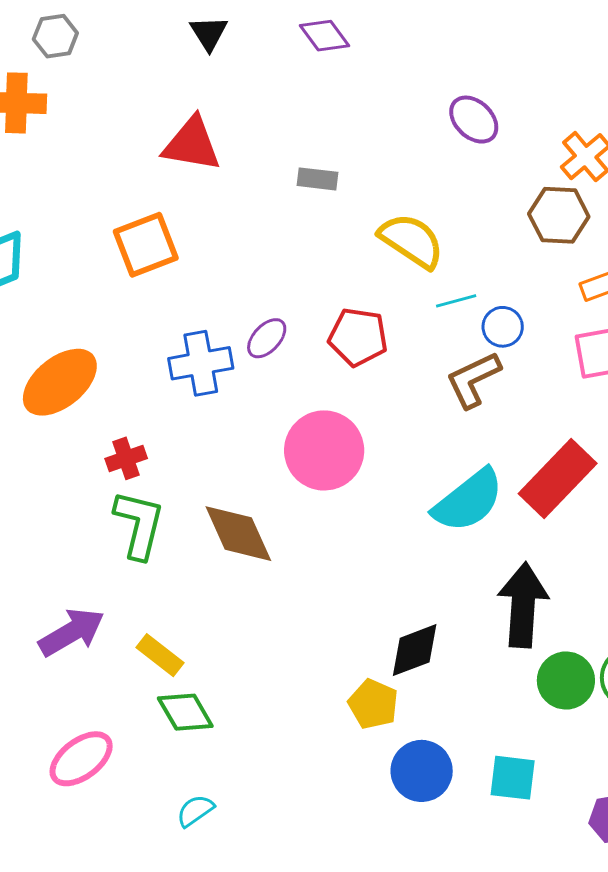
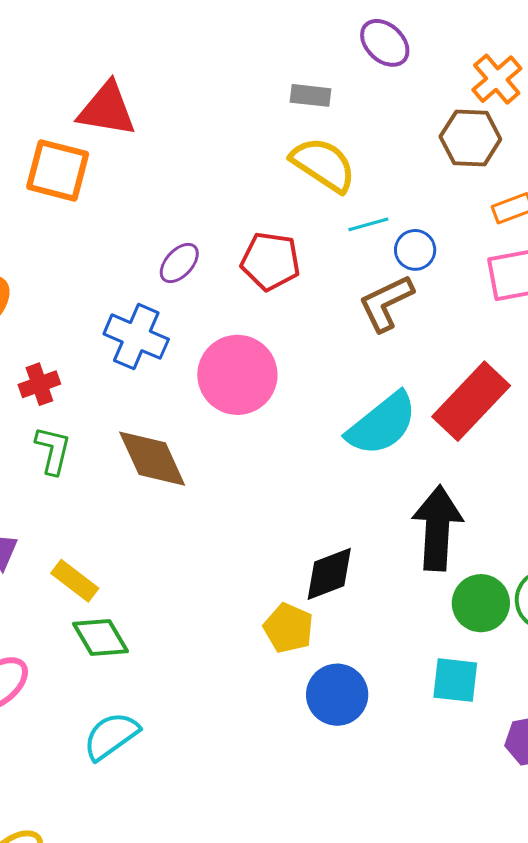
red triangle: (192, 144) -> (107, 109), moved
gray rectangle: (317, 179) -> (311, 95), moved
orange square: (146, 245) -> (58, 170), turned 36
blue cross: (201, 363) -> (136, 337), moved, turned 34
green L-shape: (139, 525) -> (53, 450), size x0.7
cyan square: (513, 778) -> (455, 680), moved
cyan semicircle: (195, 811) -> (111, 736), size x1.5

